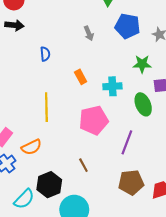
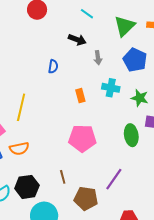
black arrow: (14, 25) -> (77, 40), moved
cyan cross: (112, 86) -> (111, 88), moved
yellow line: (46, 107) -> (21, 107), moved
purple line: (127, 142) -> (114, 179), moved
brown pentagon: (131, 182) -> (86, 198), moved

